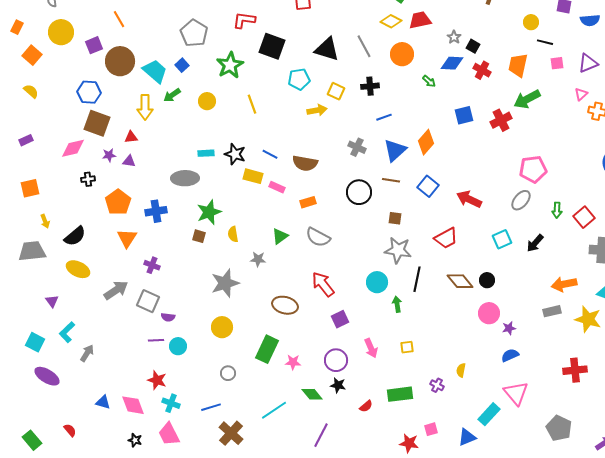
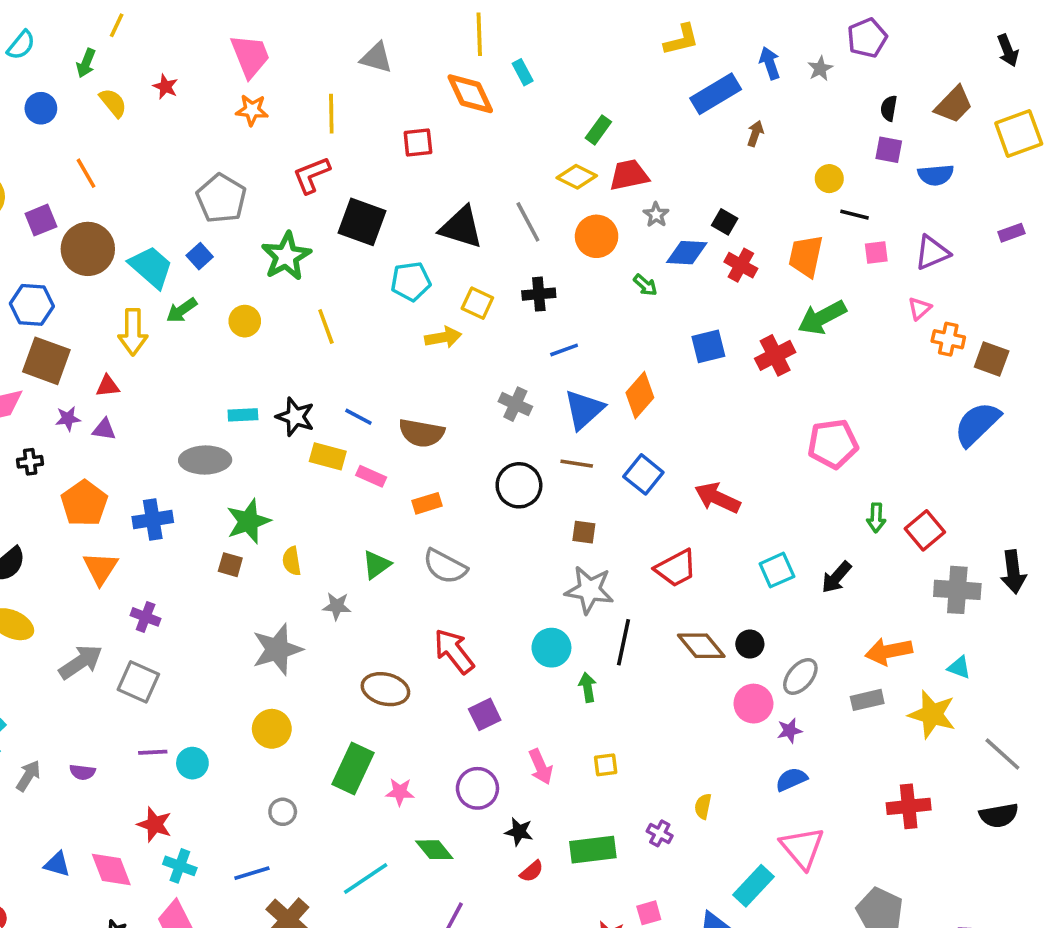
red L-shape: (244, 20) -> (312, 175), turned -30
gray star: (454, 37) -> (656, 215), moved
gray ellipse: (521, 200) -> (800, 676), moved
purple semicircle: (168, 317) -> (82, 772), moved
black star: (338, 385) -> (519, 832), moved

